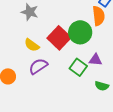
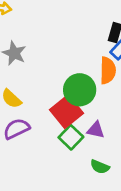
red square: (59, 38) -> (67, 111), moved

